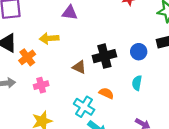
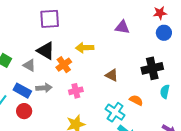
purple triangle: (70, 13) -> (122, 27), moved
blue circle: (139, 52) -> (164, 33), moved
black cross: (104, 56) -> (152, 68), moved

